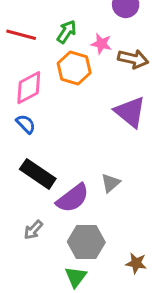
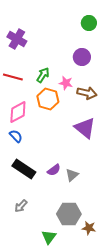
purple semicircle: (73, 198) -> (54, 170), moved, size x0.6
gray hexagon: (86, 242) -> (69, 214), moved

